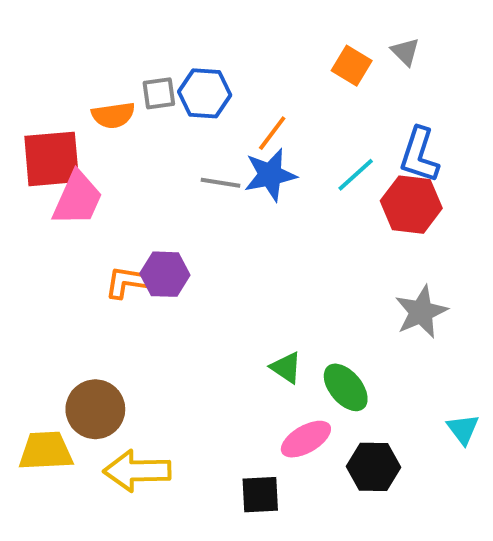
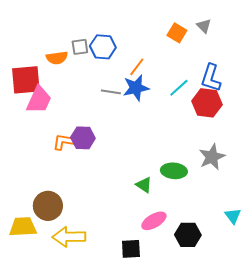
green ellipse: (346, 387) -> (174, 171), moved, turned -45

